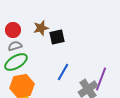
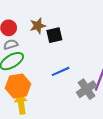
blue line: (63, 72) -> (61, 71), turned 36

